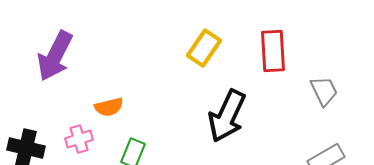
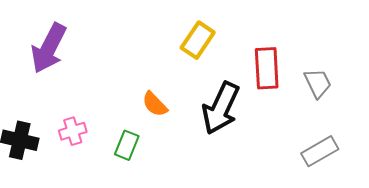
red rectangle: (273, 51) -> (267, 68), moved
orange semicircle: (109, 107) -> (155, 104), moved, turned 60

